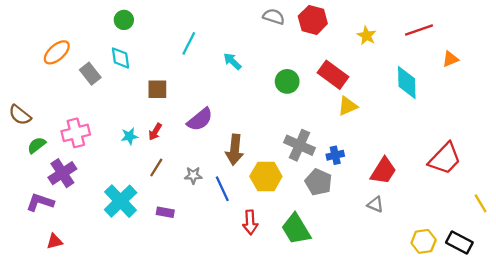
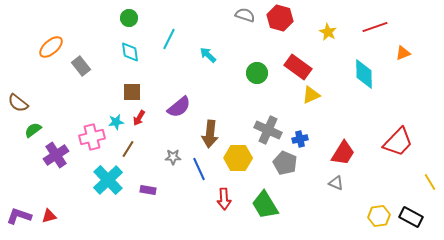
green circle: (124, 20) -> (129, 18), moved
cyan diamond: (121, 58) -> (130, 52), moved
brown square: (157, 89) -> (132, 92), moved
pink cross: (76, 133) -> (92, 137), moved
brown line: (156, 168) -> (128, 149), moved
purple L-shape: (40, 202) -> (19, 216), moved

